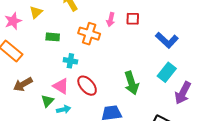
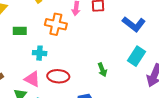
green arrow: (132, 83) -> (102, 70), size x0.6
red ellipse: (87, 86) -> (58, 76), turned -40

